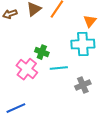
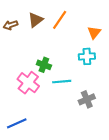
cyan cross: (83, 44) -> (87, 56), size x0.7

